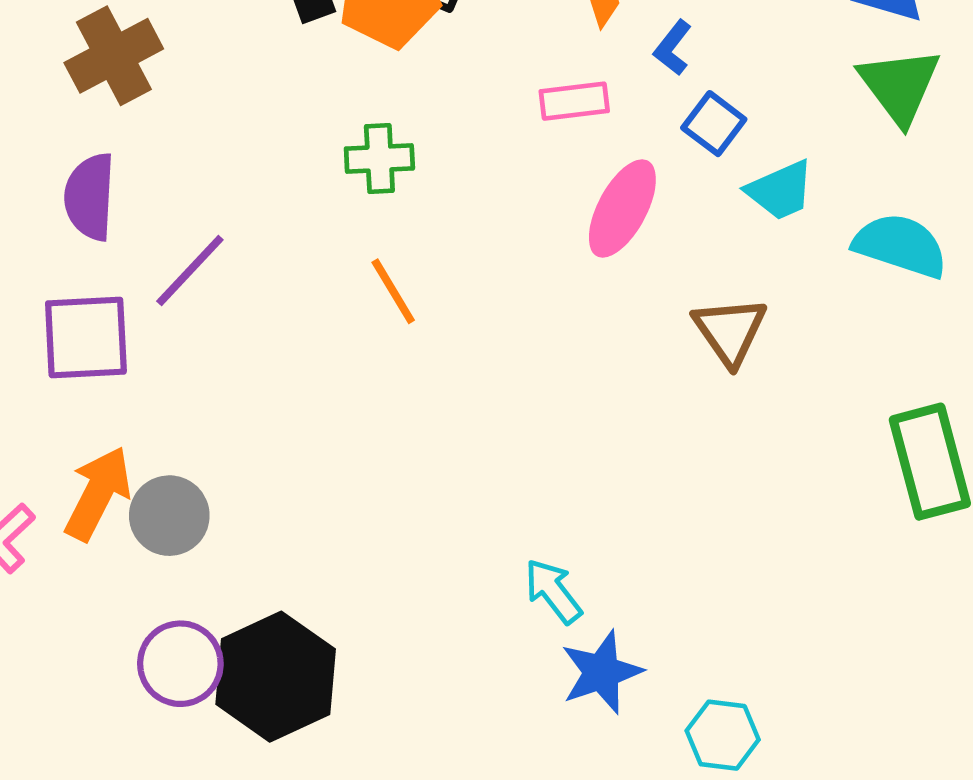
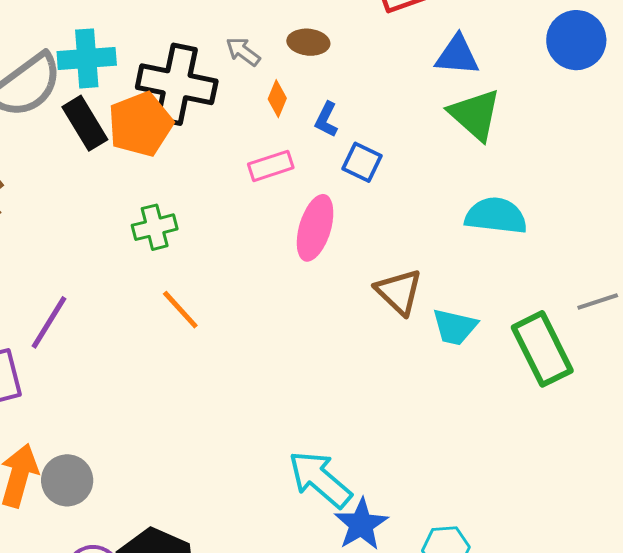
cyan trapezoid: (780, 190) -> (455, 327), moved, turned 48
cyan arrow: (553, 591) -> (320, 479), size x1.5

